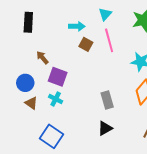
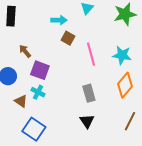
pink line: (109, 40) -> (91, 54), moved
brown triangle: (31, 103) -> (21, 101), moved
black triangle: (105, 128) -> (87, 121), turned -35

